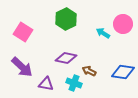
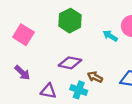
purple arrow: (22, 67) -> (22, 73), size x0.7

